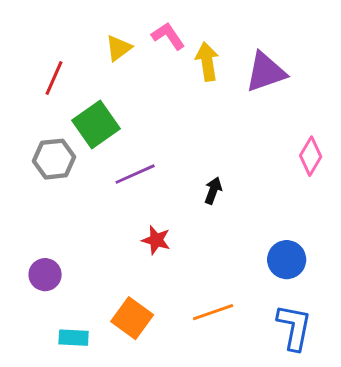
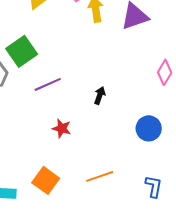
blue circle: (287, 260) -> (149, 128), moved
blue L-shape: (294, 327) -> (154, 186), size x0.7

